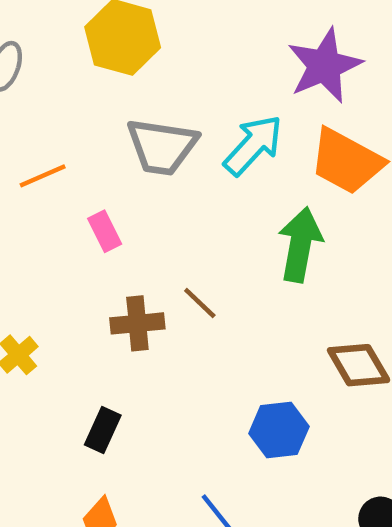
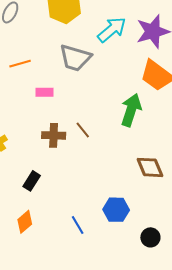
cyan arrow: (253, 145) -> (112, 30), moved
pink rectangle: (105, 231) -> (44, 92), turned -72
blue hexagon: (279, 430) -> (116, 210), moved

